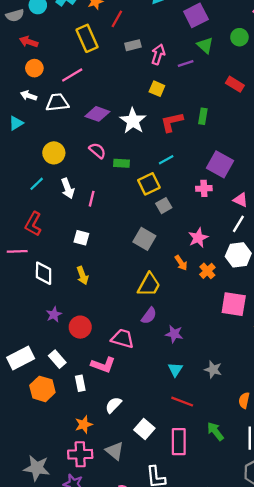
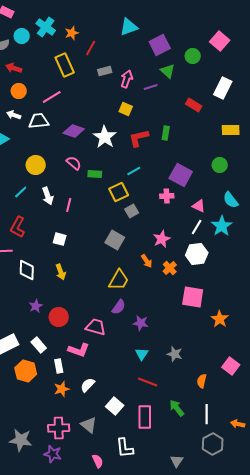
green circle: (239, 37) -> (193, 56), moved
orange star: (84, 424) -> (62, 389), moved

